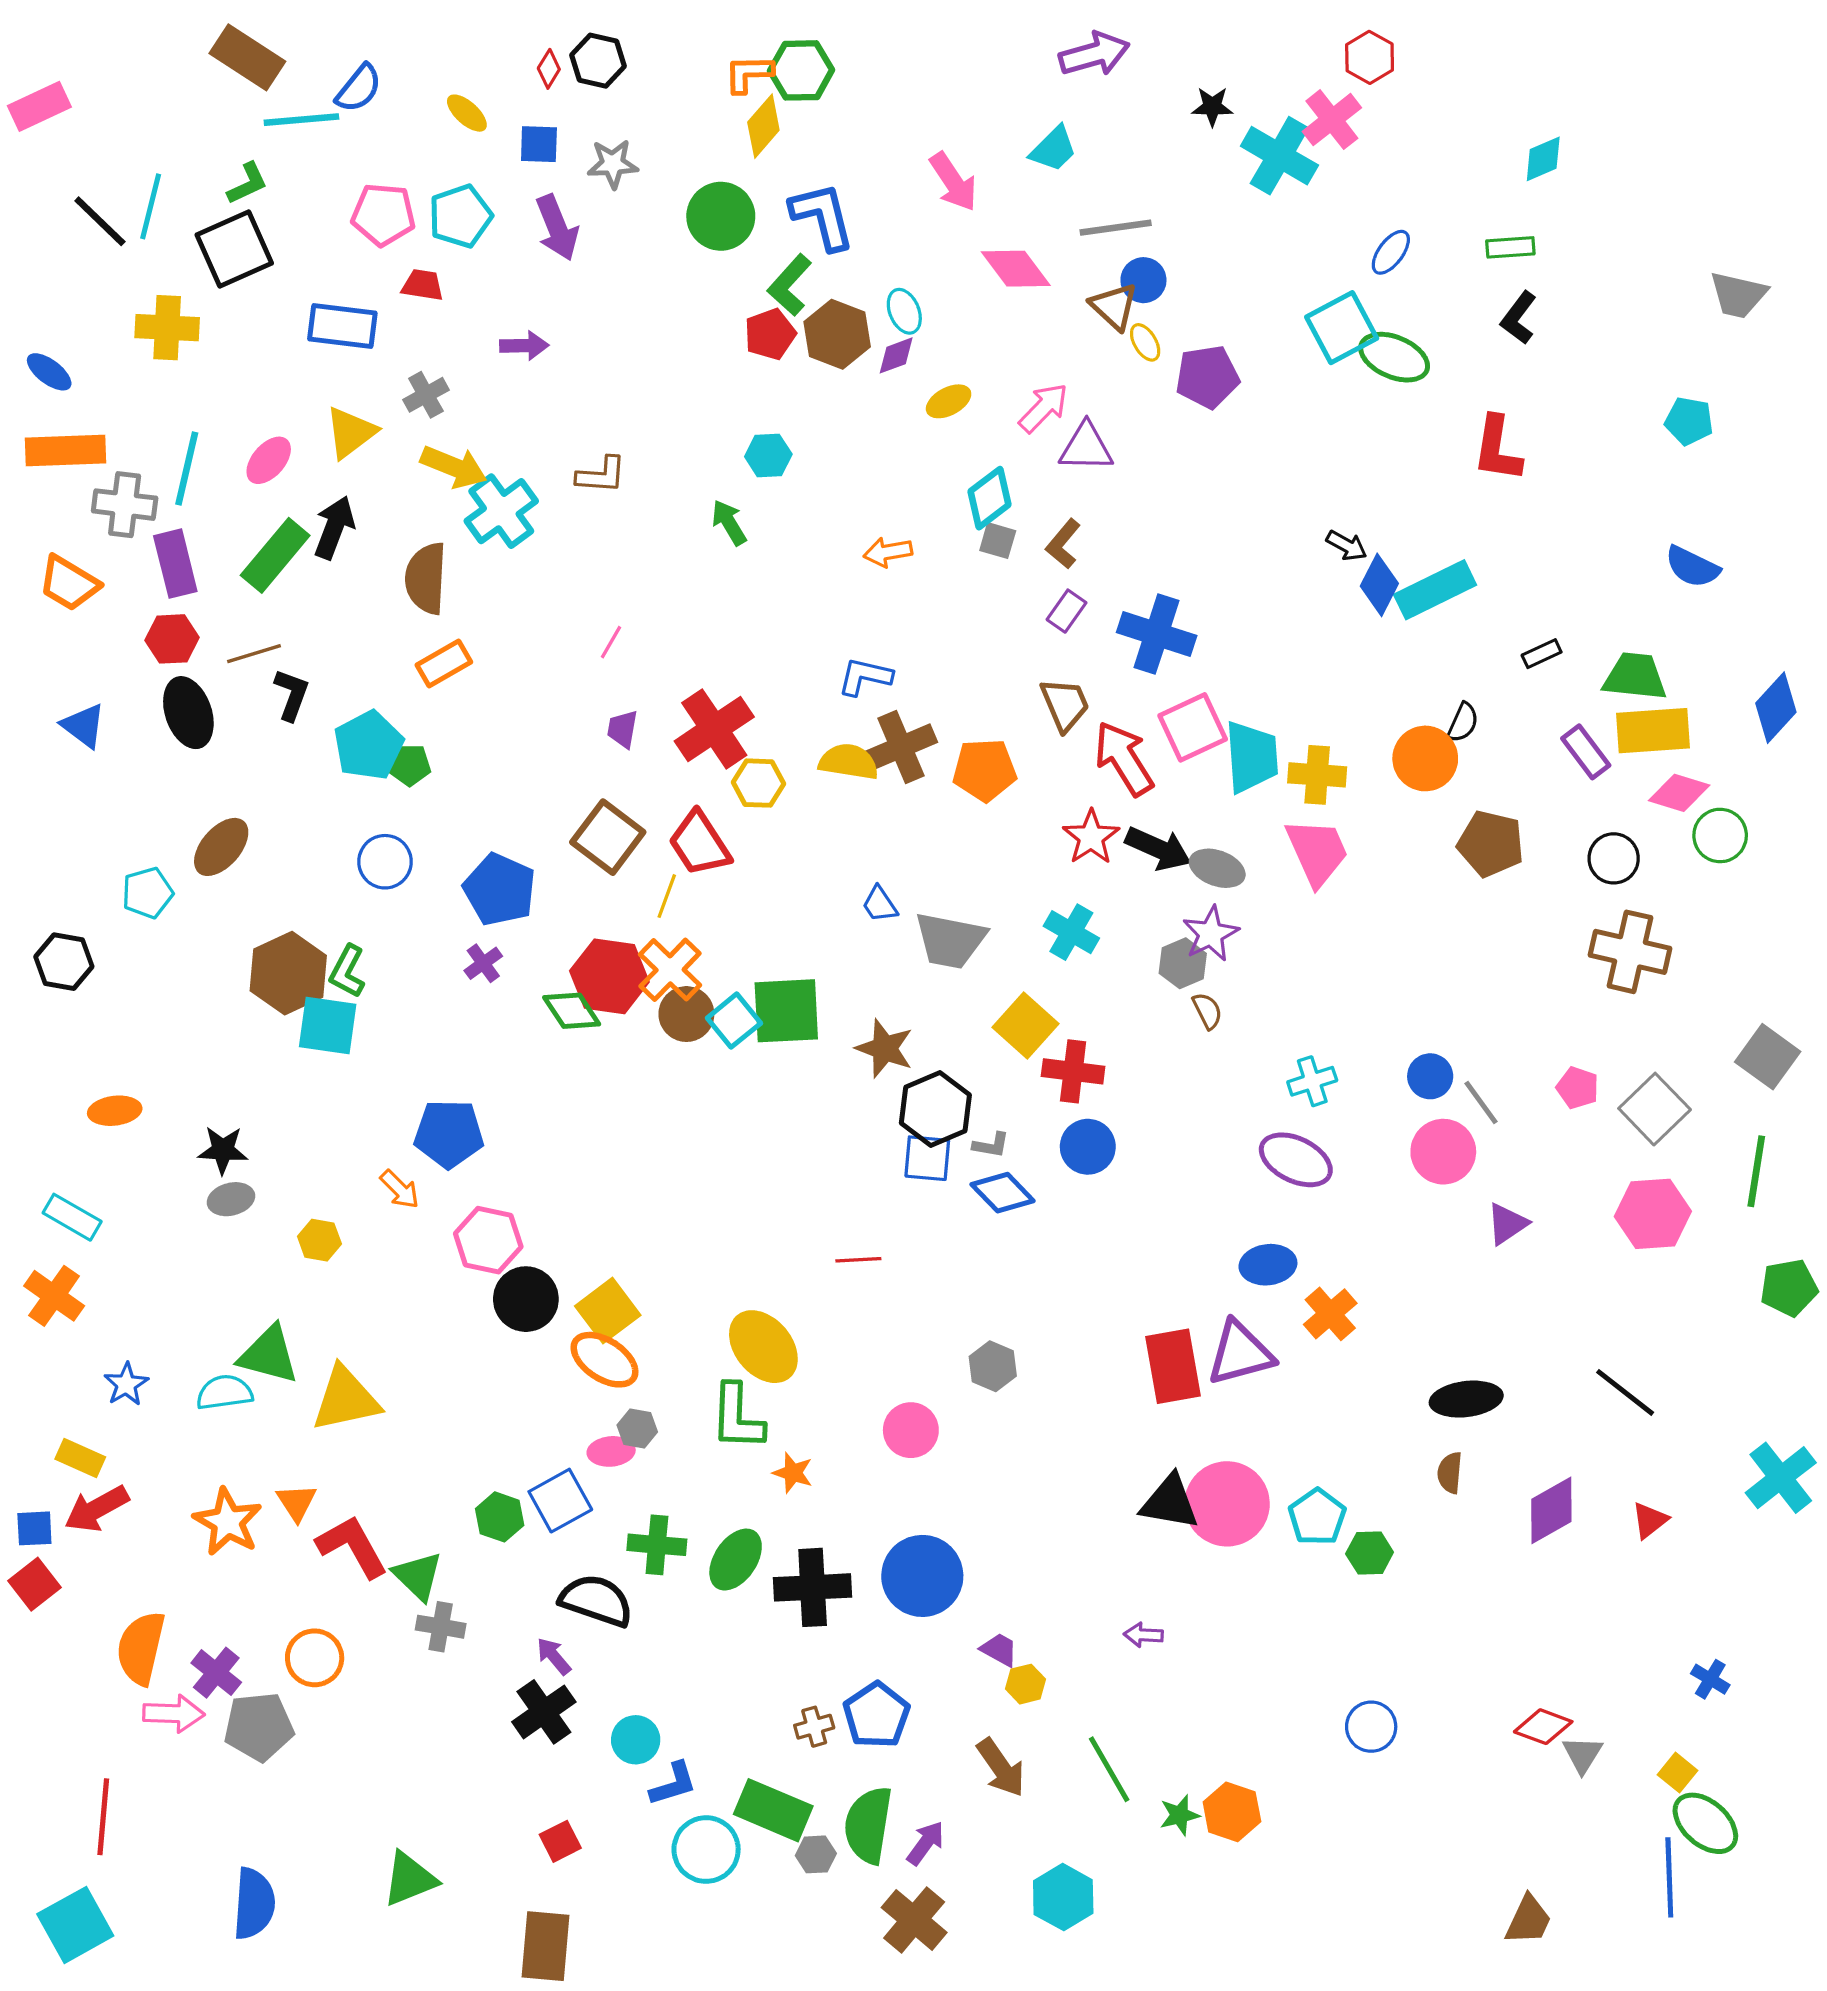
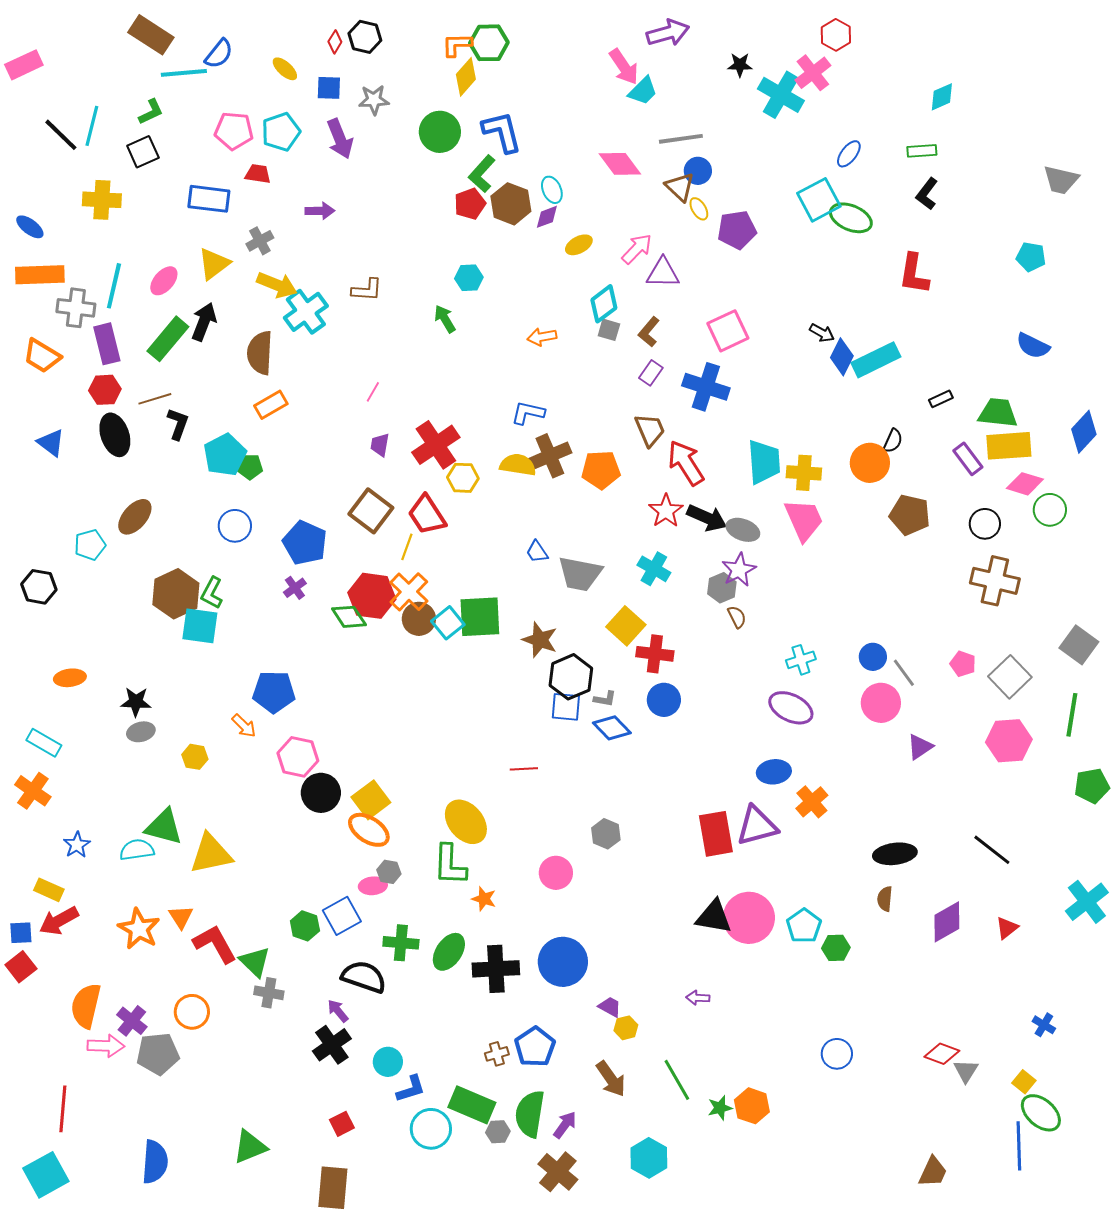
pink arrow: (953, 182) -> (624, 67), moved
black square: (234, 249) -> (143, 152), size x0.7
pink square: (1193, 727) -> (728, 331), moved

